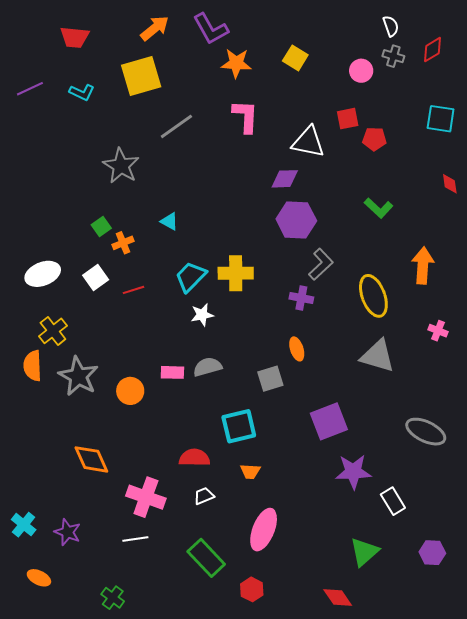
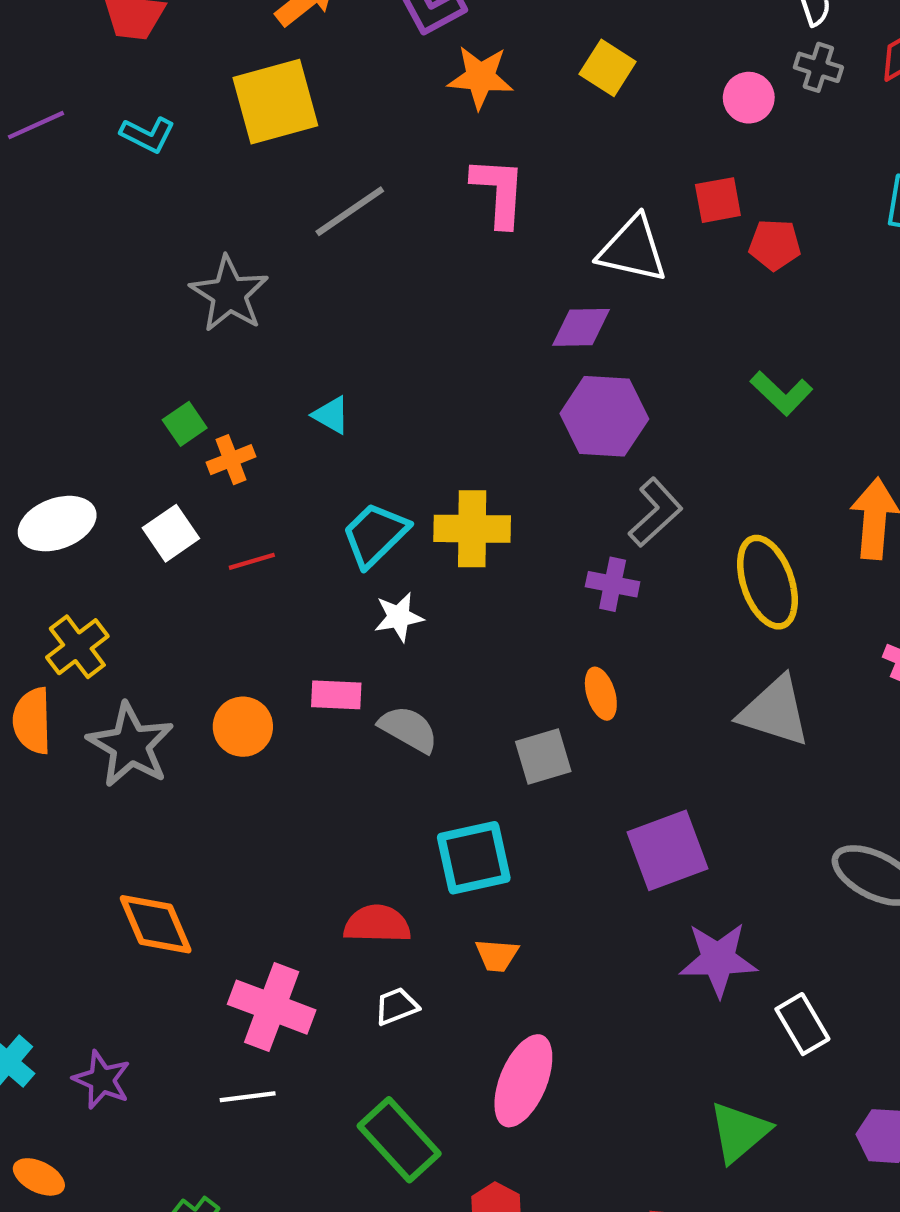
gray semicircle: (208, 367) -> (408, 729), turned 44
pink rectangle: (172, 372) -> (336, 695), moved
orange circle: (130, 391) -> (243, 727), moved

